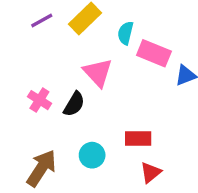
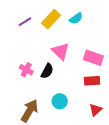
cyan semicircle: (126, 33) -> (76, 18), moved, turned -136
pink rectangle: (154, 53) -> (93, 58), moved
red rectangle: (138, 138) -> (92, 81), moved

